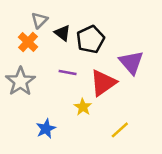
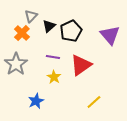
black triangle: (62, 33) -> (49, 26), turned 40
purple triangle: (131, 62) -> (110, 35), moved
yellow star: (83, 107) -> (54, 77), moved

